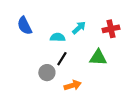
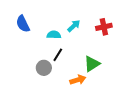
green triangle: (98, 58) -> (92, 64), moved, turned -36
orange arrow: (73, 85) -> (78, 80), moved

